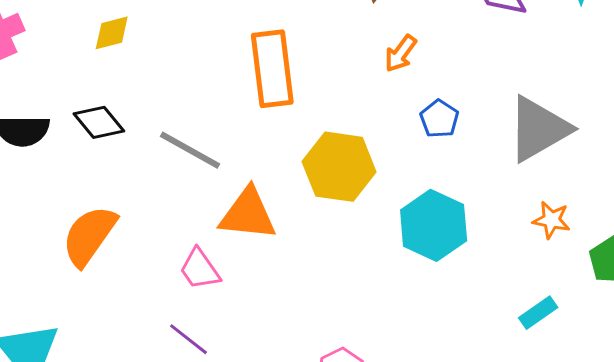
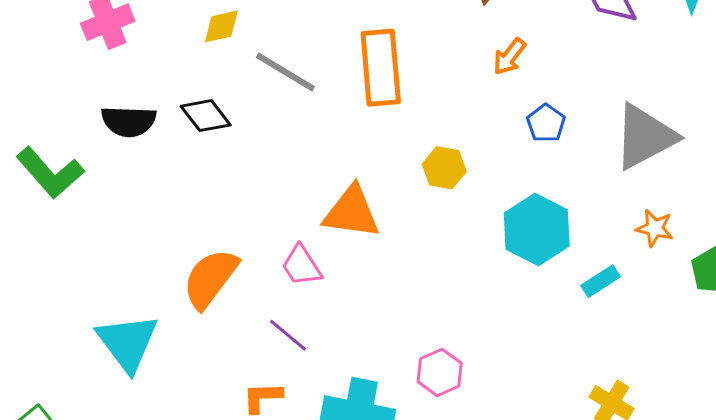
gray line: (190, 150) -> (285, 72), moved
yellow hexagon: (339, 167) -> (444, 168), size x0.6
orange semicircle: (89, 236) -> (210, 278), moved
cyan rectangle: (538, 313) -> (601, 281), moved

